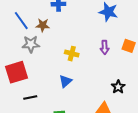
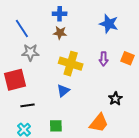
brown star: (43, 25) -> (60, 33), moved
yellow cross: (72, 54) -> (71, 64), size x1.6

